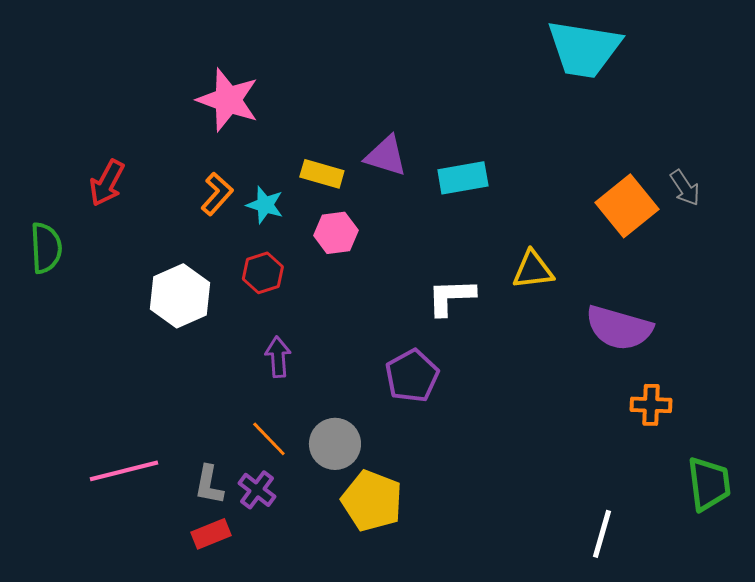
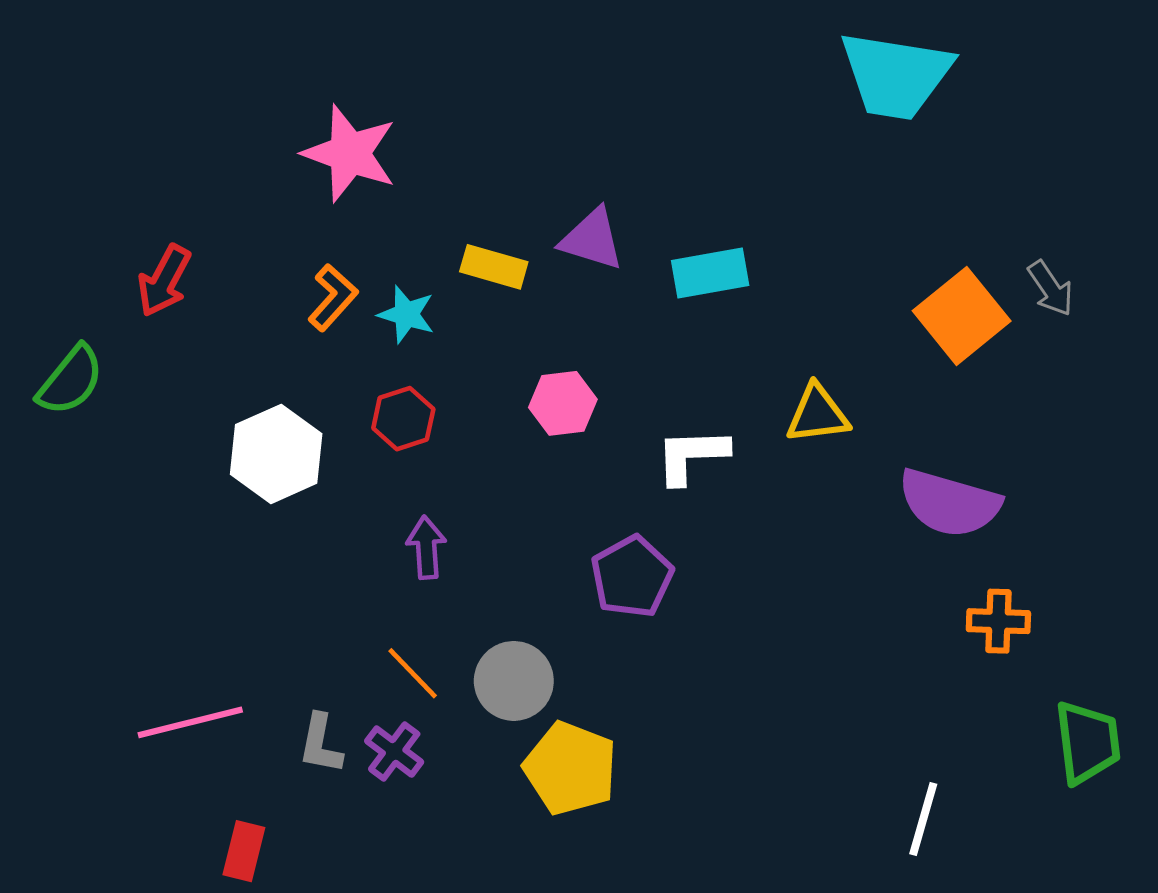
pink hexagon: (336, 233) -> (563, 403), moved
green semicircle: (46, 248) -> (71, 380), turned 42
red rectangle: (211, 534) -> (244, 851), moved, turned -54

